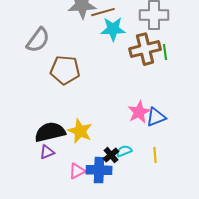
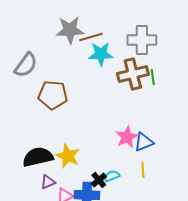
purple triangle: (47, 152) -> (48, 182), moved
yellow line: (155, 155) -> (143, 170), moved

